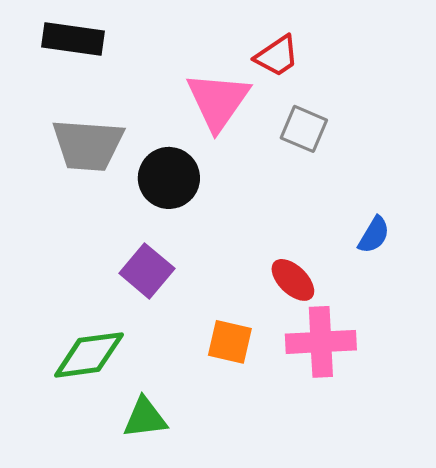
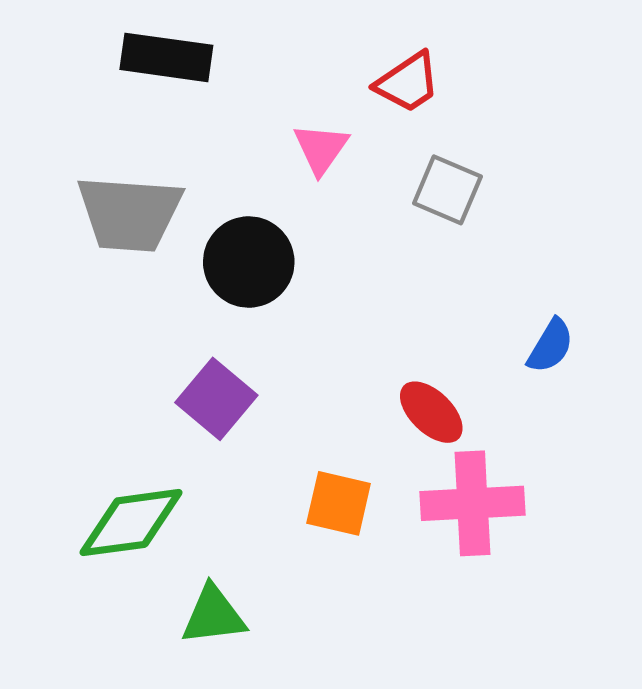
black rectangle: (73, 39) -> (166, 57), moved
pink triangle: (218, 101) -> (321, 149), size x0.6

